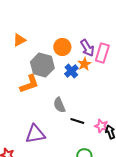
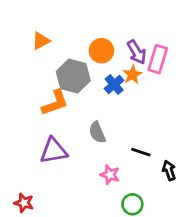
black line: (77, 121) -> (141, 152), moved
pink star: (101, 126) -> (110, 175), moved
purple triangle: (35, 134) -> (54, 151), moved

